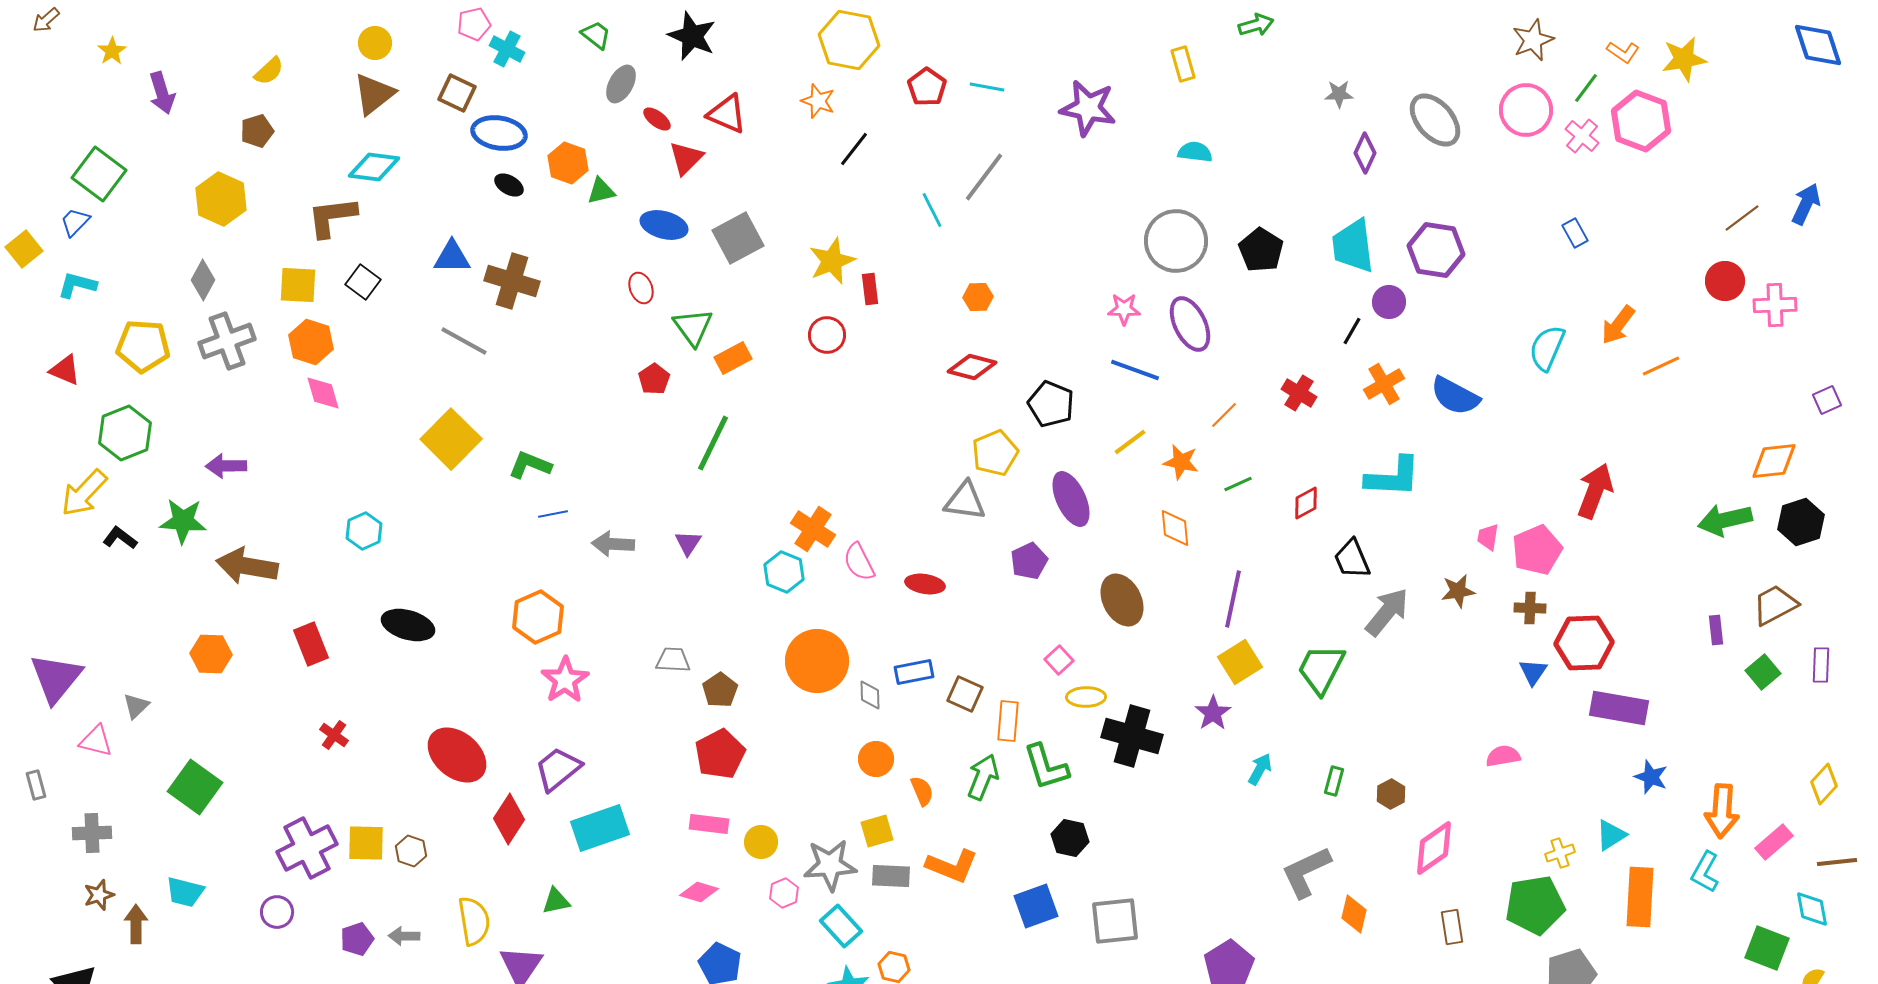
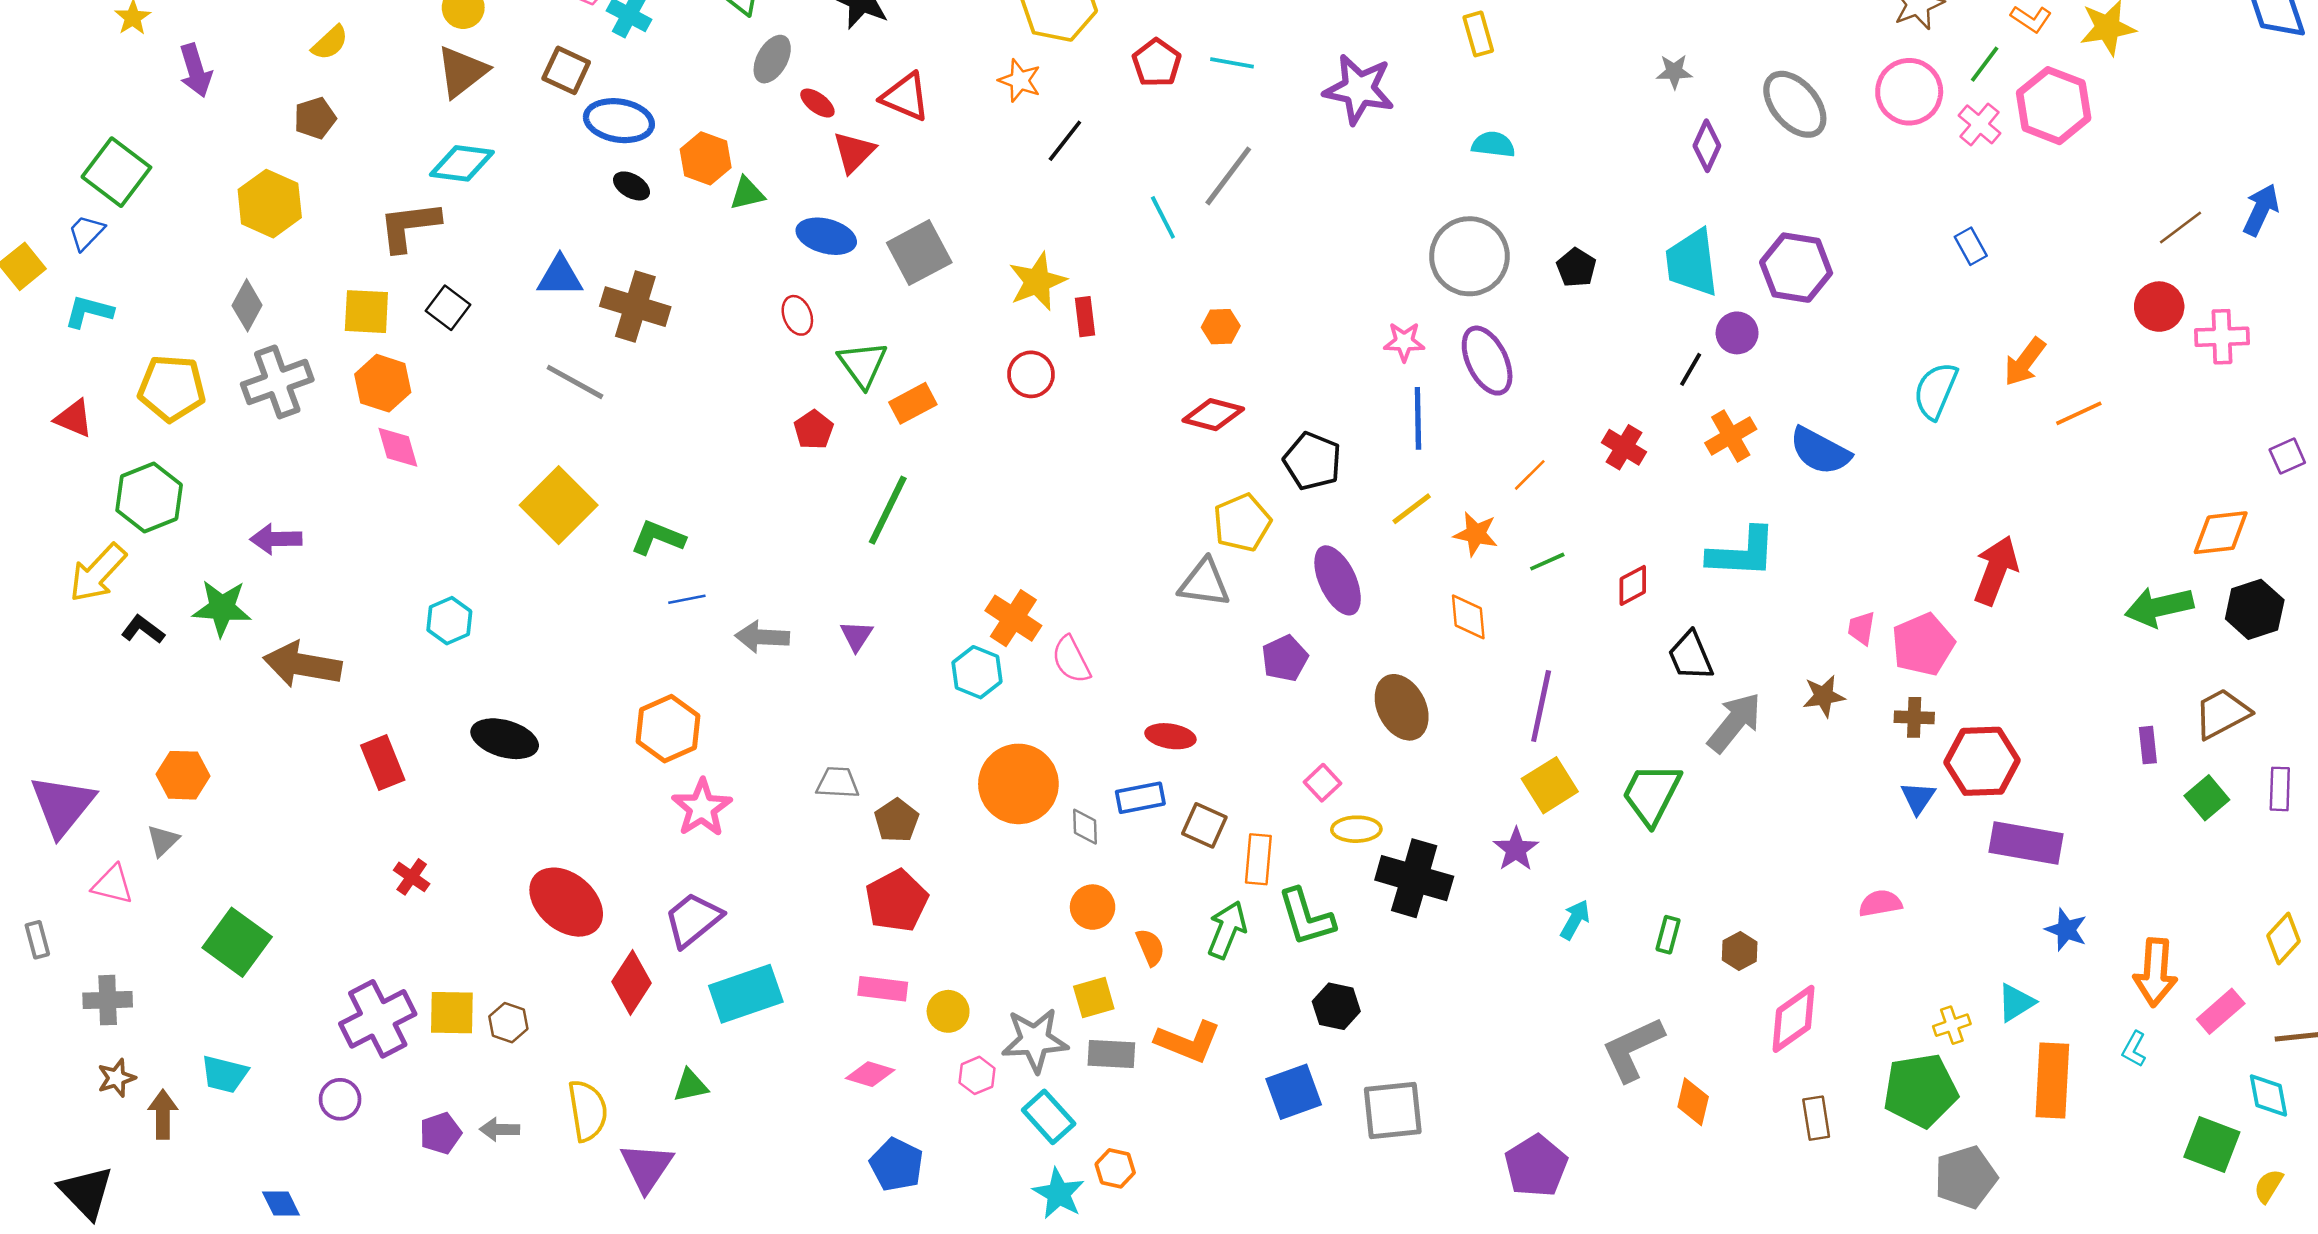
black pentagon: (1261, 250) -> (1576, 268), size x0.7
blue line: (1135, 370) -> (1418, 418), turned 69
red ellipse: (925, 584) -> (1170, 736), moved
orange hexagon: (211, 654) -> (183, 775), moved
cyan L-shape: (1705, 872) -> (2134, 1049), size x0.7

